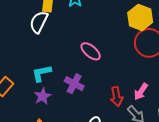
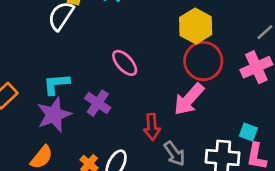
pink arrow: (141, 92) -> (189, 99), moved, size x1.5
purple star: (43, 96) -> (54, 115), size x1.5

